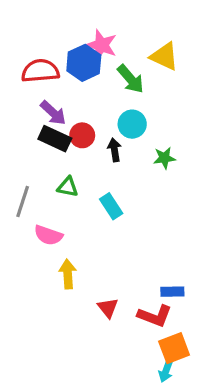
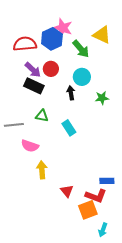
red circle: (82, 135) -> (51, 69), moved
gray line: (23, 201) -> (14, 125), turned 66
orange square: (174, 348) -> (88, 210), moved

